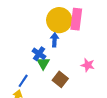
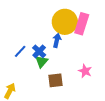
brown square: (60, 79) -> (56, 80), turned 35
blue line: (23, 81) -> (20, 51), moved

